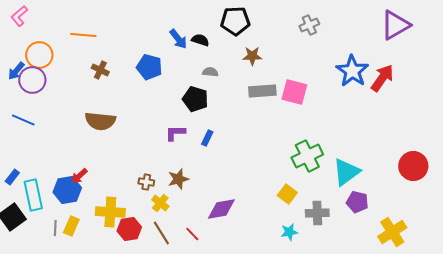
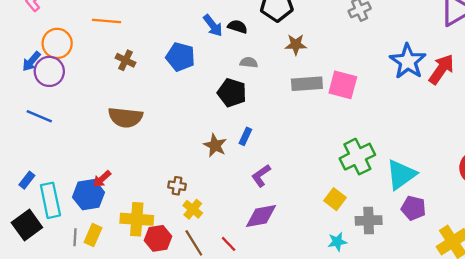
purple L-shape: (175, 133) -> (261, 176), moved, turned -35
brown star: (178, 179) -> (215, 145), moved, turned -30

